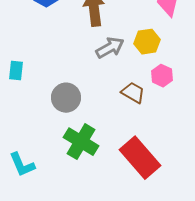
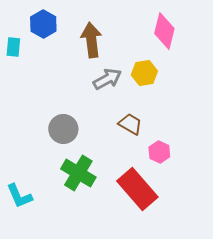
cyan rectangle: (16, 71) -> (13, 47), moved
pink hexagon: (162, 76) -> (159, 152), moved

